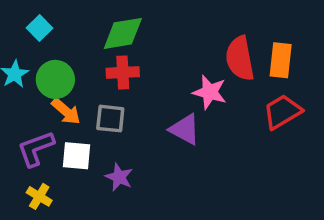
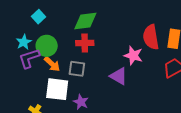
purple L-shape: (36, 149) -> (29, 58), moved
white square: (77, 156) -> (57, 89), size x1.4

